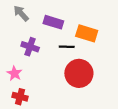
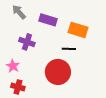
black line: (67, 47) -> (69, 49), moved
red circle: (79, 73) -> (58, 72), moved

